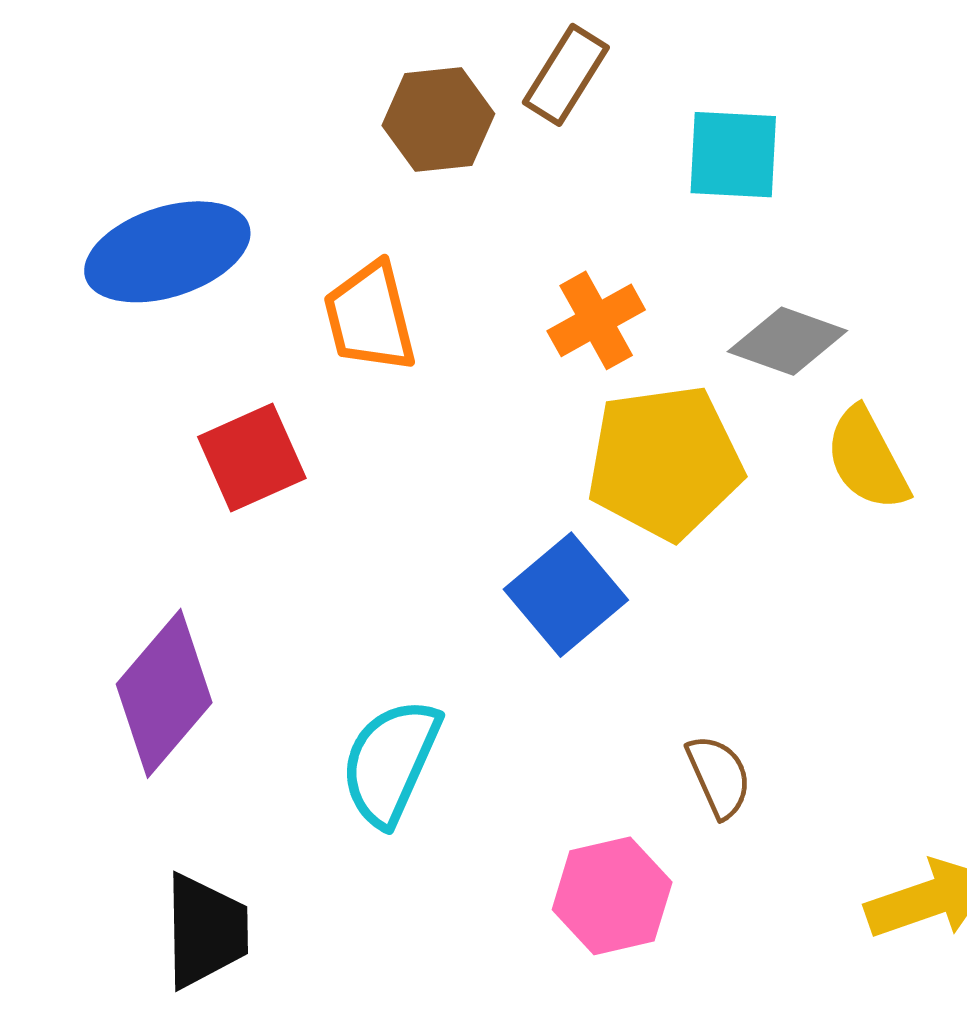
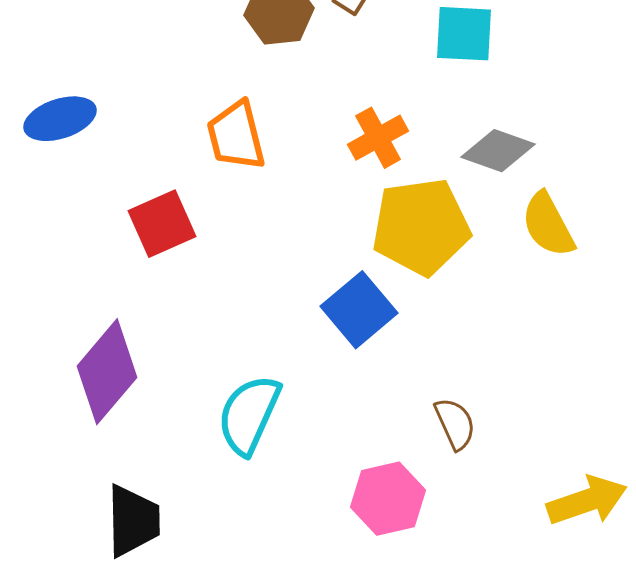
blue ellipse: (167, 252) -> (60, 119), moved, size x0.7

